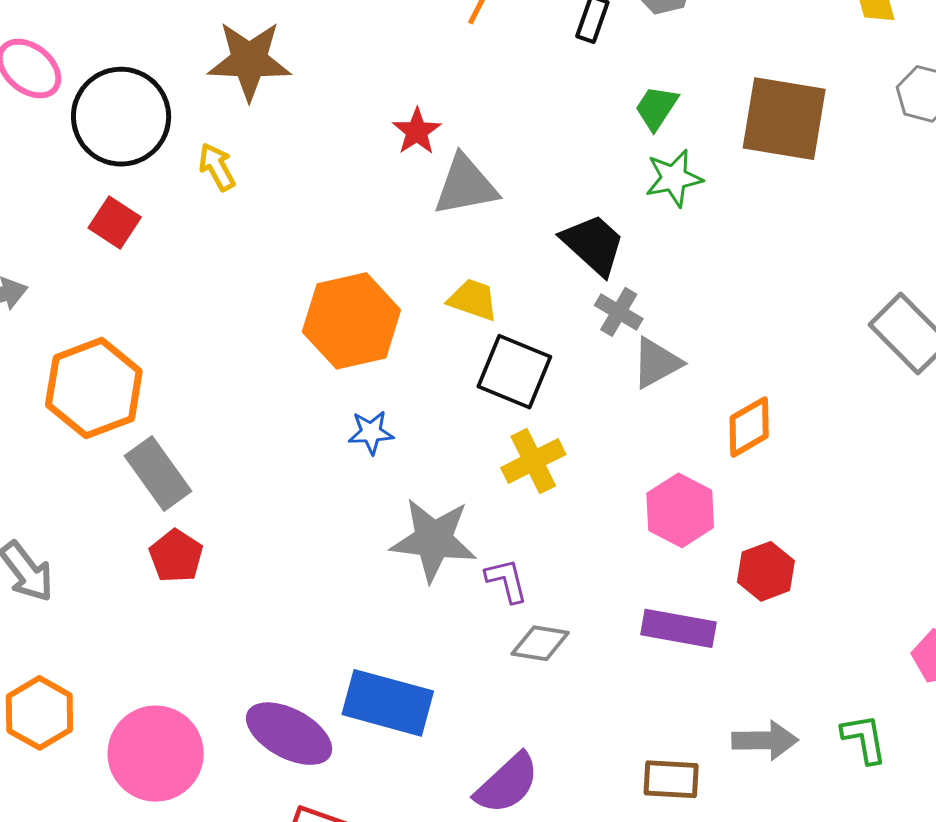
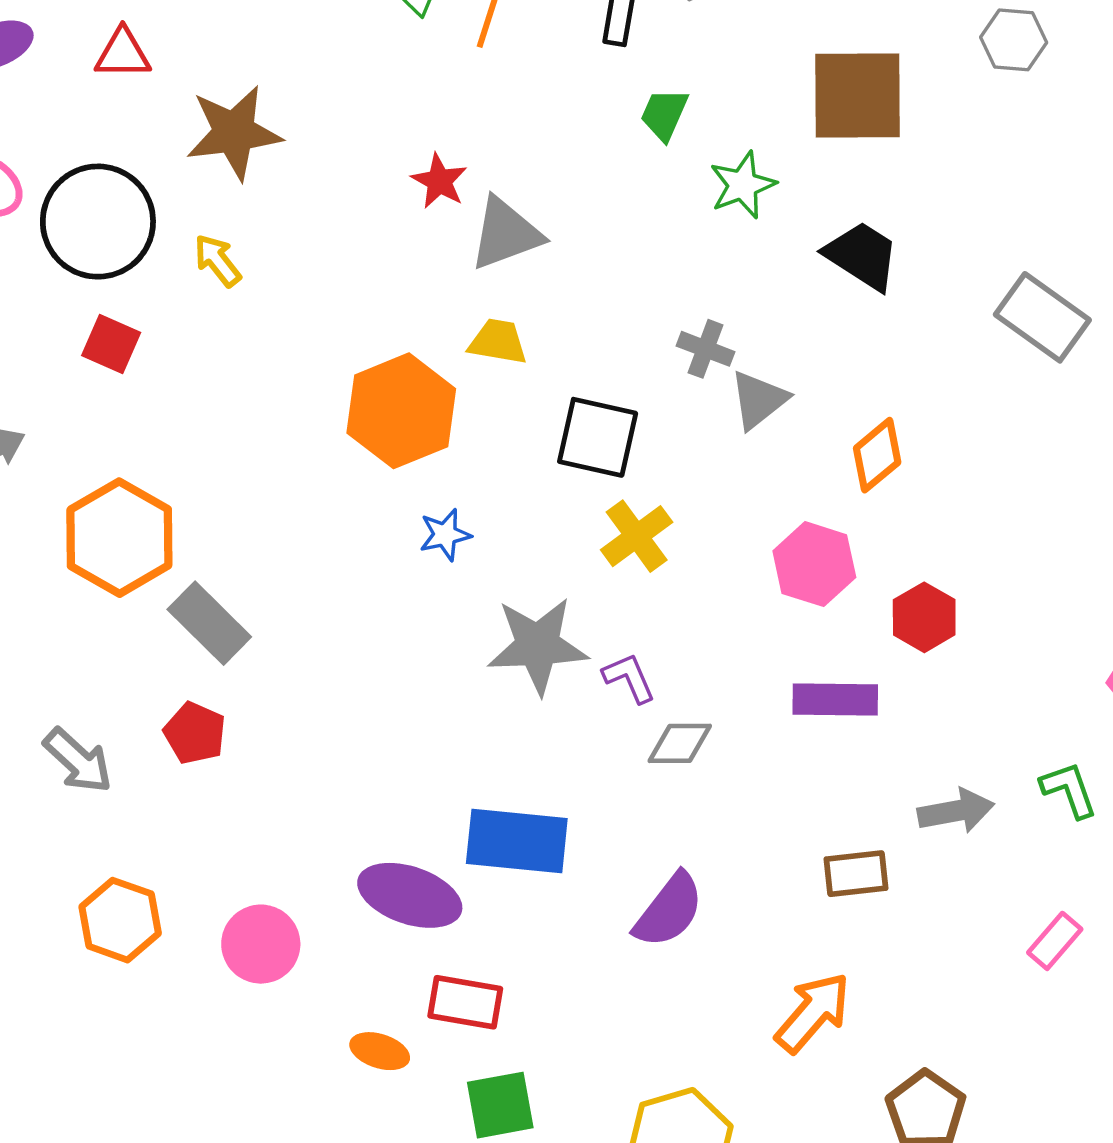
green trapezoid: (656, 108) -> (664, 114), moved
black trapezoid: (593, 244) -> (862, 256), moved
yellow trapezoid: (473, 300) -> (498, 342), moved
red pentagon: (176, 556) -> (195, 733), moved
pink circle: (156, 754) -> (261, 944), size x0.7

